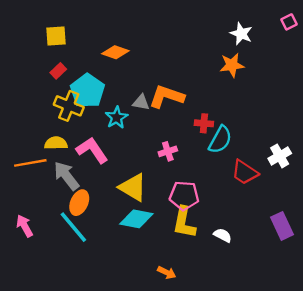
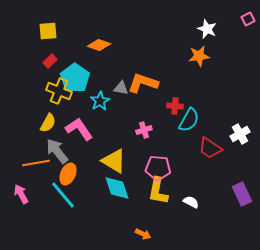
yellow semicircle: (56, 143) -> (48, 123), turned 120
orange line: (30, 163) -> (36, 163), moved
cyan diamond: (136, 219) -> (117, 188), turned 60

